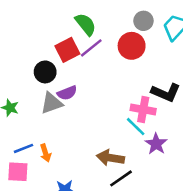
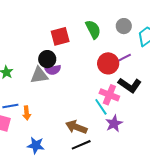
green semicircle: (86, 24) -> (93, 29), moved
red circle: (132, 46) -> (108, 63), moved
purple line: (91, 48) -> (122, 59), moved
black circle: (45, 72) -> (47, 59), moved

